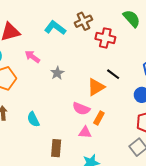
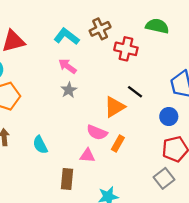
green semicircle: (132, 19) -> (157, 26), turned -36
pink arrow: (32, 57) -> (68, 66), moved
pink triangle: (85, 132) -> (87, 155), moved

